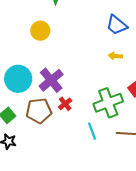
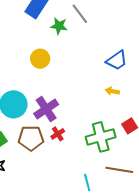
blue trapezoid: (117, 25) -> (117, 60), turned -80
cyan line: (92, 131) -> (87, 183), moved

